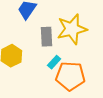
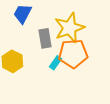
orange pentagon: (70, 76) -> (73, 54), moved

